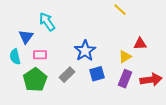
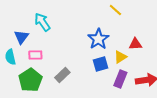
blue star: (85, 51) -> (98, 39), moved
blue square: (97, 74) -> (100, 64), moved

